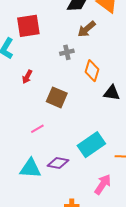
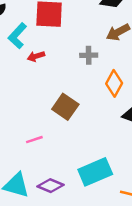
red arrow: (27, 77) -> (36, 56), moved, turned 32

